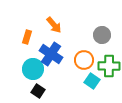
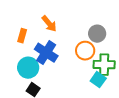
orange circle: (84, 60) -> (85, 51), moved
cyan square: (92, 81) -> (98, 80), moved

